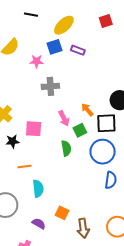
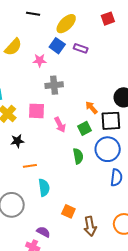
blue square: (55, 47) -> (57, 46), turned -35
pink arrow: (64, 118) -> (60, 125), moved
pink square: (34, 129) -> (37, 111), moved
green semicircle: (66, 148) -> (78, 156), moved
purple semicircle: (39, 224) -> (43, 232), moved

